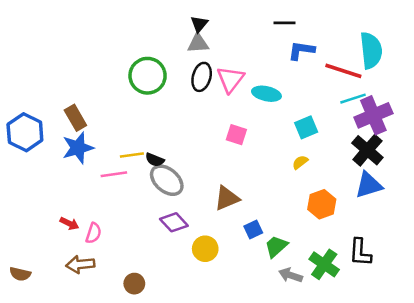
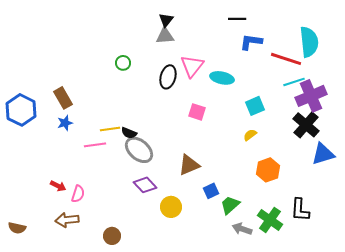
green circle: (148, 76) -> (123, 63), size x0.5
black ellipse: (202, 77) -> (168, 77), moved
blue star: (78, 148) -> (65, 123), size x0.6
blue triangle: (369, 185) -> (323, 154), moved

